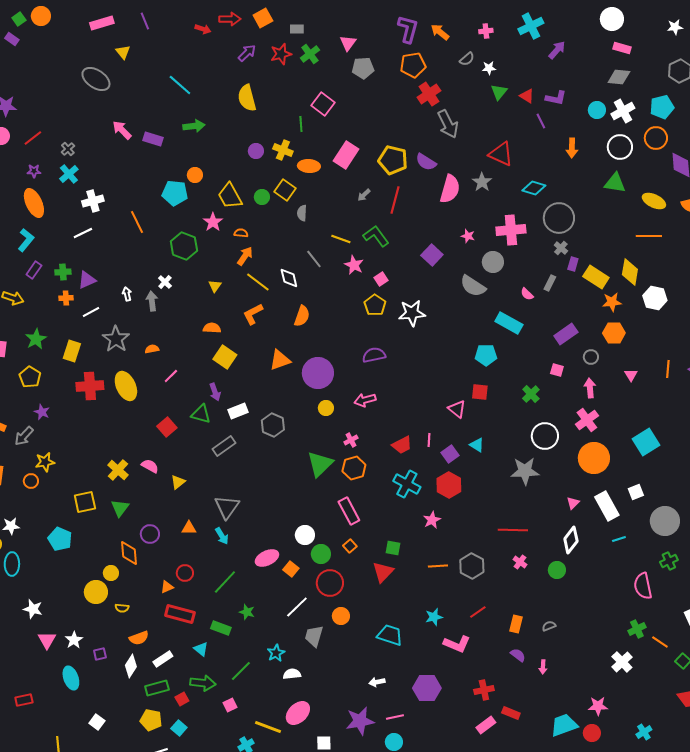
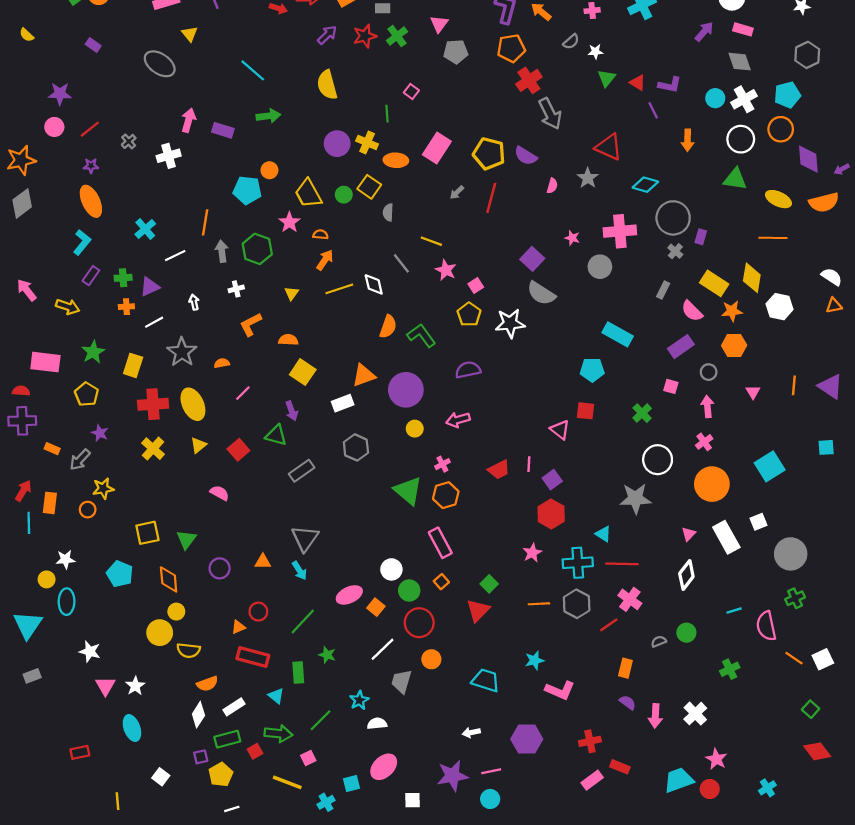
purple rectangle: (12, 39) -> (93, 45), moved
purple arrow: (557, 50) -> (704, 32), moved
gray diamond: (619, 77) -> (740, 62), turned 65
pink square: (323, 104) -> (411, 91), size x0.6
pink arrow: (122, 130) -> (189, 120), turned 60
purple circle: (256, 151) -> (337, 144), size x1.5
cyan cross: (69, 174) -> (145, 229), moved
pink semicircle: (450, 189) -> (552, 186), size x0.5
white cross: (93, 201) -> (169, 156), moved
orange line: (137, 222) -> (205, 222), turned 35
white line: (83, 233) -> (175, 256), moved
green L-shape: (376, 236) -> (421, 335), moved
purple rectangle: (573, 264) -> (701, 237), moved
white cross: (165, 282) -> (236, 289), turned 32
yellow line: (258, 282) -> (339, 289), turned -55
gray semicircle: (473, 286) -> (541, 293), moved
pink semicircle: (527, 294) -> (692, 311), moved, size x1.5
gray arrow: (152, 301) -> (222, 251), moved
orange L-shape: (253, 314) -> (251, 324), moved
white rectangle: (238, 411) -> (343, 403), moved
pink cross: (587, 420) -> (704, 442), size x0.7
cyan triangle: (477, 445) -> (603, 534), moved
green triangle: (320, 464) -> (408, 491), turned -36
yellow cross: (118, 470) -> (153, 449), moved
yellow triangle: (178, 482) -> (198, 445), moved
cyan cross: (407, 484) -> (578, 563), moved, turned -32
cyan line: (619, 539) -> (734, 610), moved
green square: (393, 548) -> (489, 584), turned 35
orange diamond: (129, 553) -> (169, 579), moved
pink cross: (520, 562) -> (630, 599), size x1.5
green circle: (557, 570) -> (686, 633), moved
yellow semicircle: (122, 608) -> (189, 650), size x1.5
red line: (478, 612) -> (609, 625), moved
gray semicircle: (549, 626) -> (659, 642), moved
green rectangle: (221, 628) -> (298, 673), turned 66
green cross: (637, 629) -> (730, 669), moved
orange line: (660, 642) -> (794, 658), moved
purple square: (100, 654) -> (201, 757), moved
white cross: (622, 662) -> (695, 714), moved
pink arrow: (543, 667) -> (655, 716), size x1.5
pink star: (598, 706) -> (716, 759), turned 30
yellow pentagon: (151, 720) -> (221, 775), turned 30
yellow line: (268, 727) -> (287, 782), moved
cyan square: (179, 728) -> (352, 783), moved, turned 35

